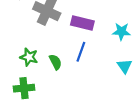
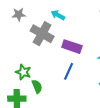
green semicircle: (55, 62) -> (37, 86), moved

